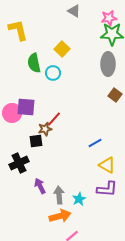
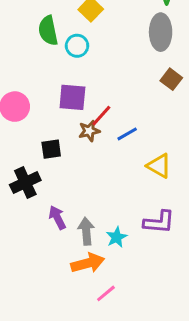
purple square: (26, 107) -> (72, 97), moved
red line: (54, 119) -> (101, 116), moved
brown star: (45, 129) -> (89, 131), moved
blue line: (95, 143) -> (127, 134), moved
yellow triangle: (107, 165) -> (159, 166), moved

